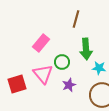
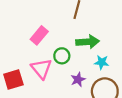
green arrow: (86, 49) -> (88, 42), turned -90
purple star: (69, 85) -> (78, 79), moved

